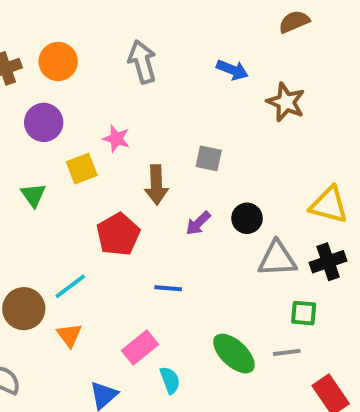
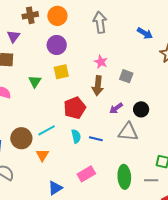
purple circle: (44, 122) -> (57, 45), moved
pink star: (116, 139) -> (101, 62), moved
gray triangle: (277, 259) -> (128, 132), moved
pink rectangle: (140, 347) -> (86, 174), moved
green ellipse: (234, 354) -> (124, 177), turned 35
cyan semicircle: (170, 380) -> (76, 136), moved

